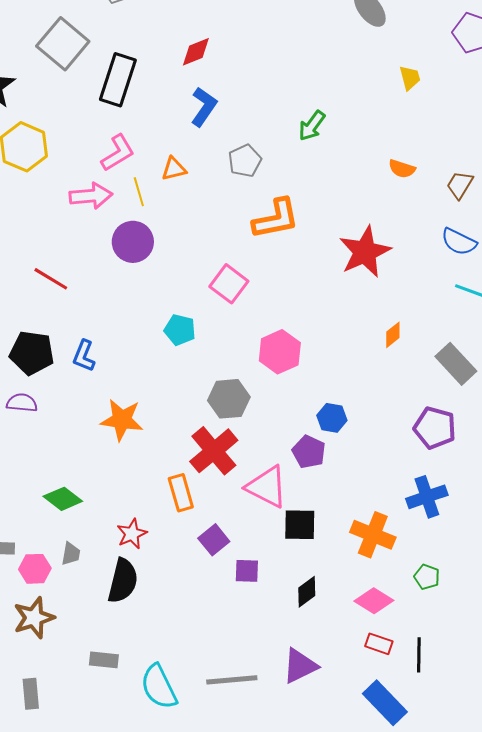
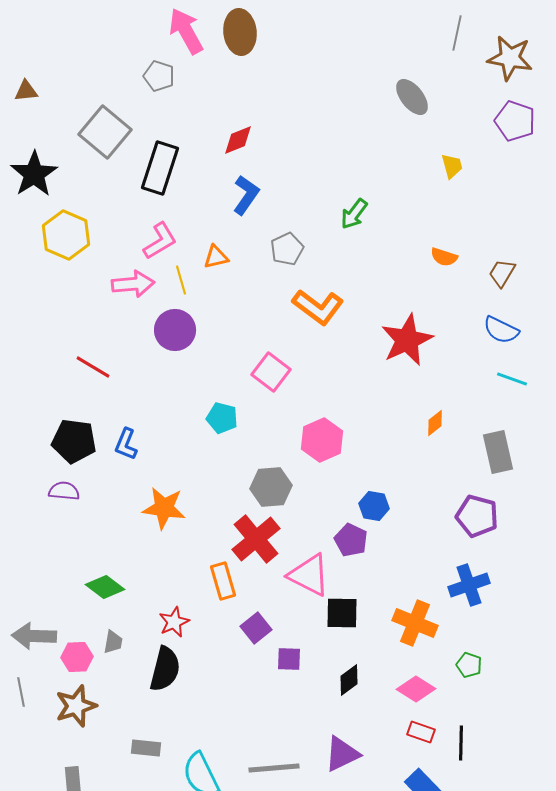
orange L-shape: (276, 219) -> (318, 307), turned 48
gray rectangle: (456, 364) -> (498, 452), turned 30

